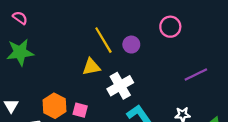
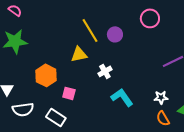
white cross: (120, 86) -> (105, 71), size x0.6
orange hexagon: (55, 106) -> (46, 75), moved

